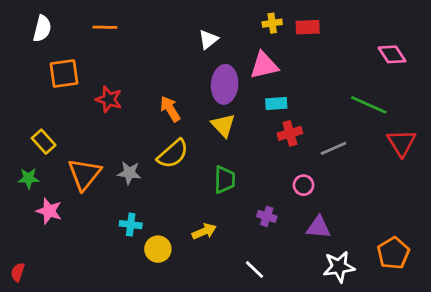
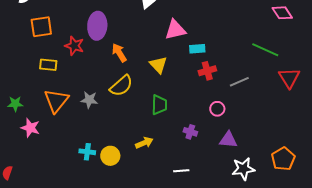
pink triangle: (264, 65) -> (175, 30), moved
purple ellipse: (225, 84) -> (97, 26), moved
yellow rectangle: (44, 142) -> (48, 65), moved, turned -42
cyan cross: (131, 225) -> (87, 152), moved
white line: (255, 269) -> (181, 171), turned -49

